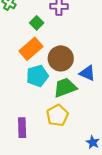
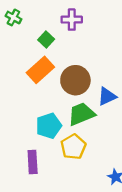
blue triangle: (87, 73) -> (107, 96), turned -48
cyan pentagon: (37, 76) -> (49, 126), moved

